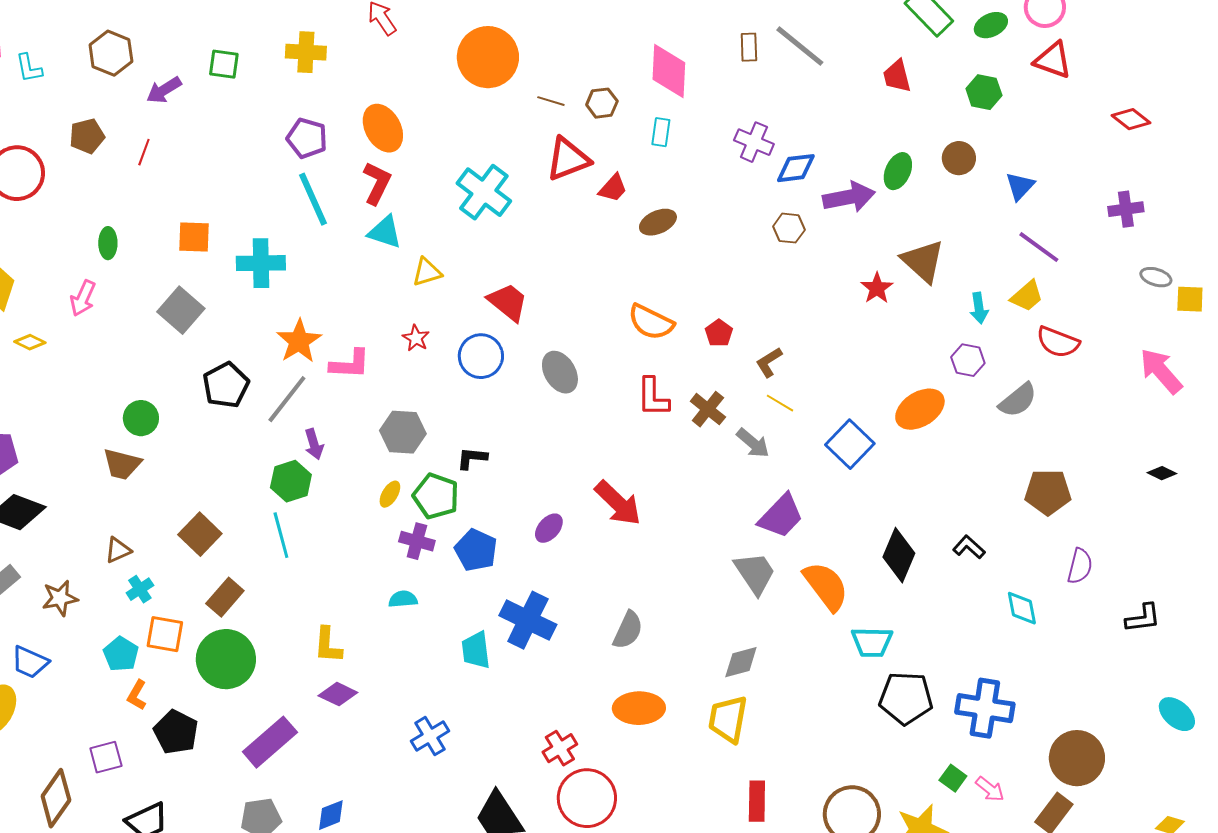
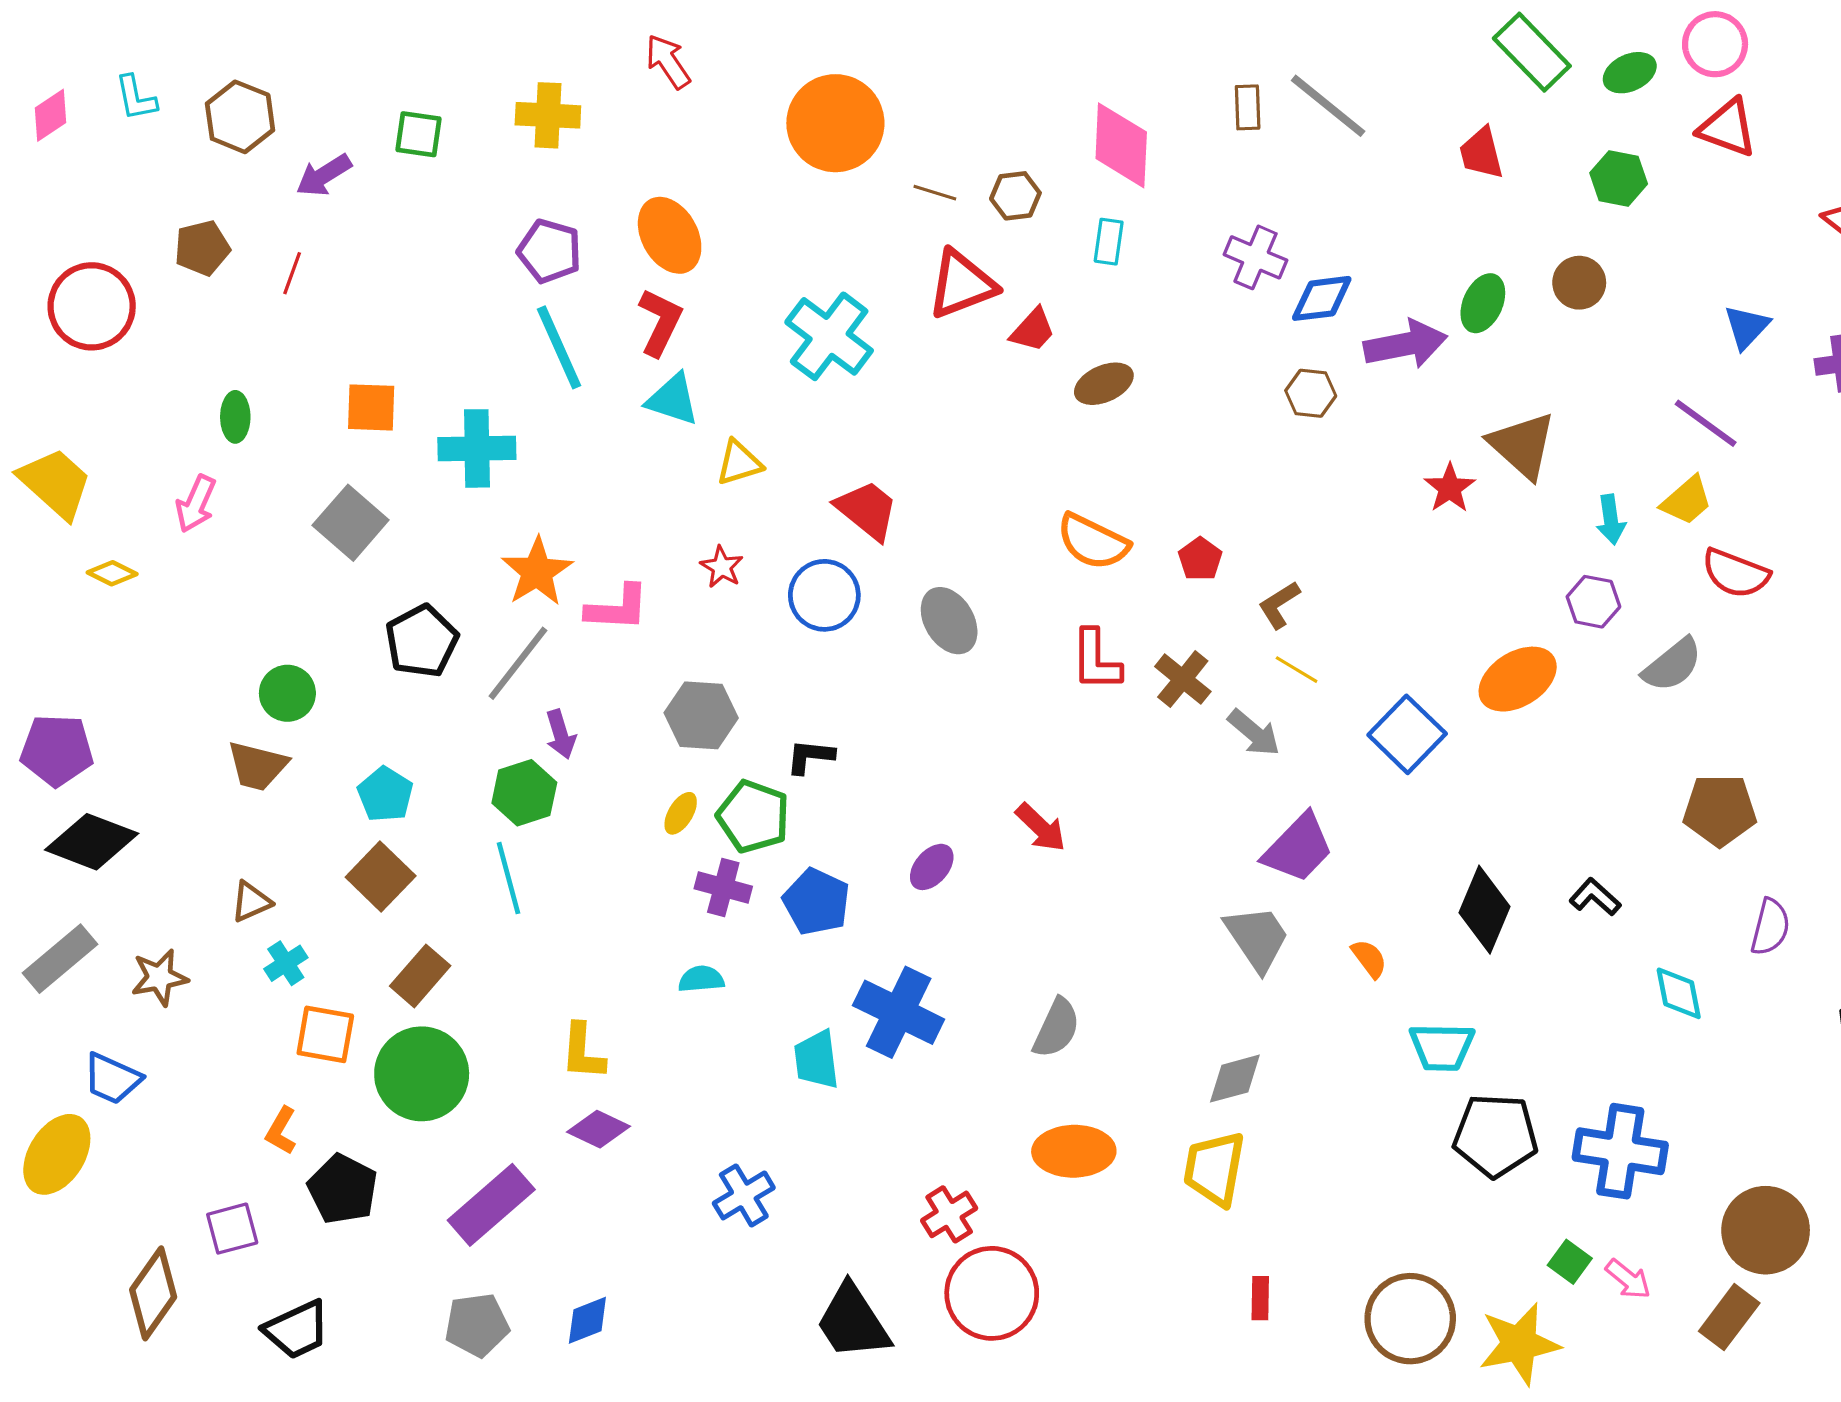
cyan L-shape: (29, 68) -> (136, 98), moved
blue triangle: (1020, 186) -> (1747, 327), moved
red arrow: (618, 503) -> (1041, 827), size x0.7
orange semicircle: (826, 586) -> (1369, 959), size x0.5
cyan pentagon: (121, 654) -> (385, 794), moved
red rectangle: (757, 801) -> (1260, 1298), size x0.7

